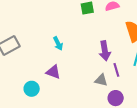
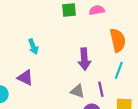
purple line: (116, 70) -> (101, 89), moved

